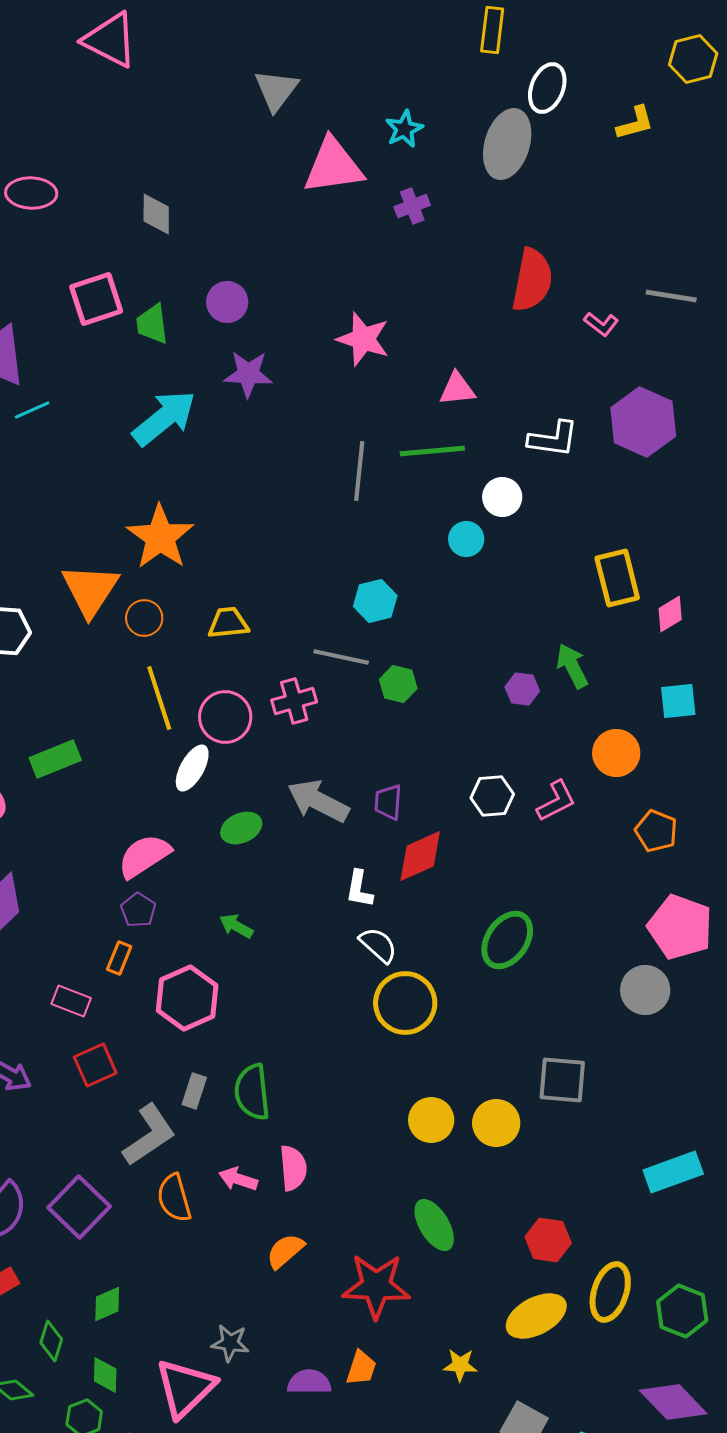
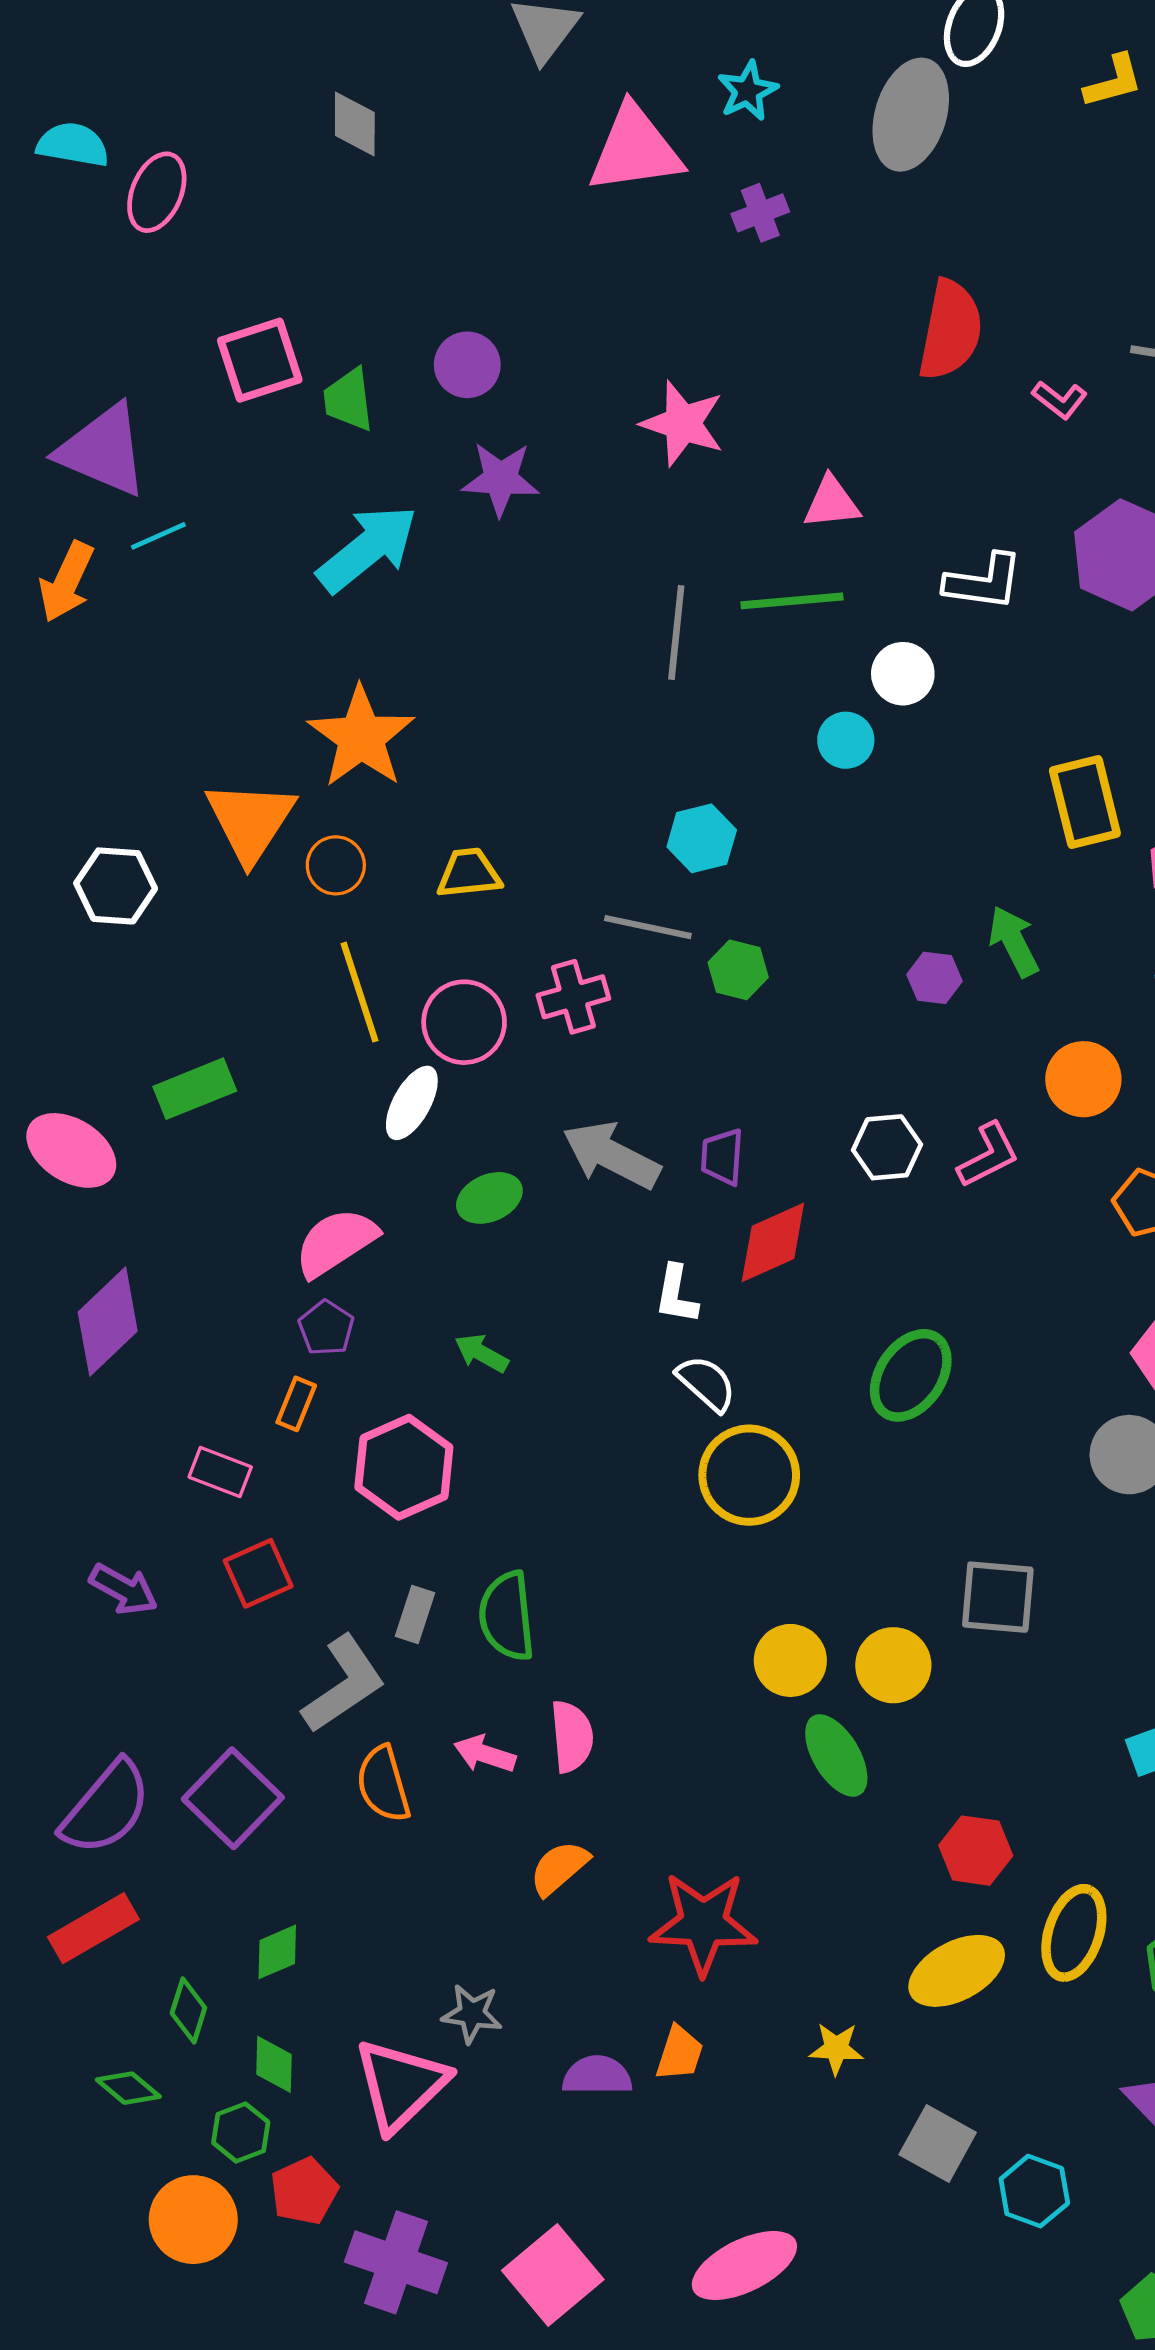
pink ellipse: (31, 193) -> (157, 192), turned -69
gray diamond: (156, 214) -> (355, 124), moved
green ellipse: (434, 1225) -> (836, 1755), moved

